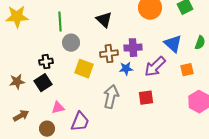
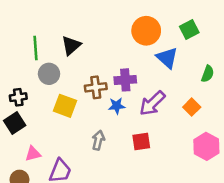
black triangle: (104, 20) -> (71, 46), moved, turned 36
blue triangle: (173, 44) -> (167, 58), moved
orange square: (187, 70) -> (192, 107), turned -32
gray arrow: (111, 97) -> (98, 140), size x0.7

